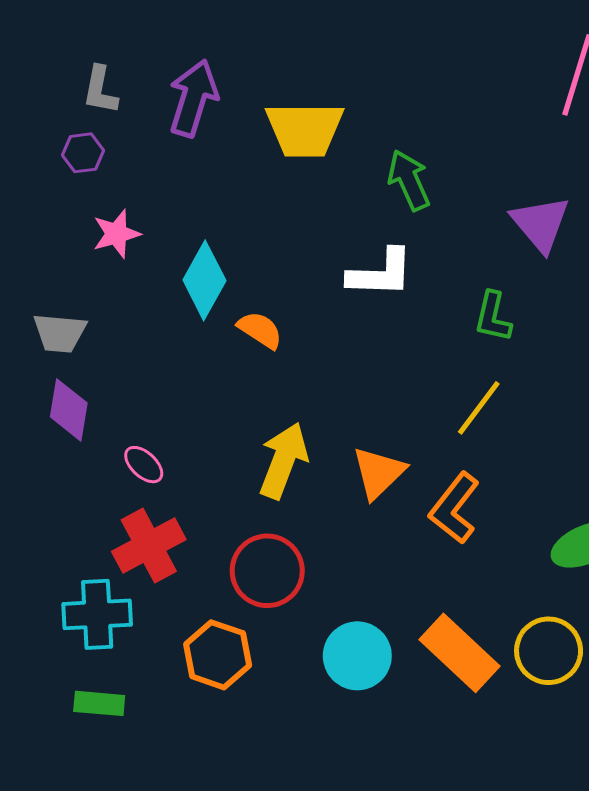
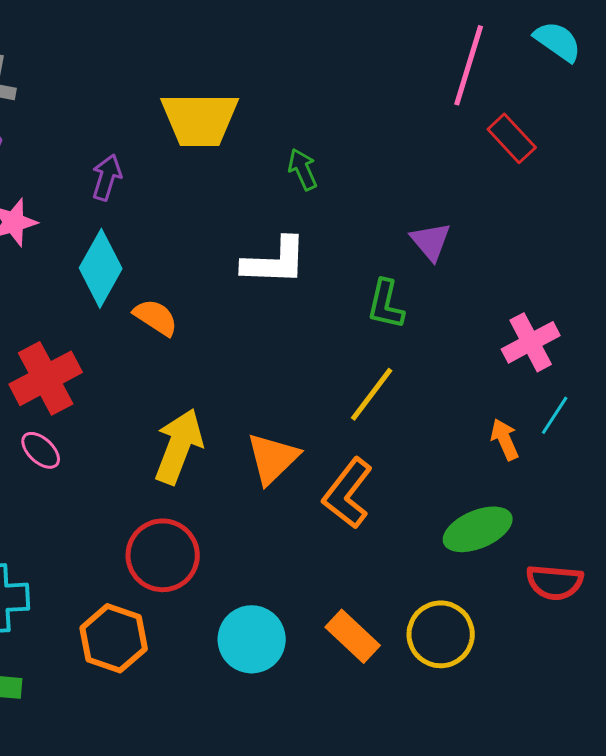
purple arrow: (193, 98) -> (107, 177), moved, size x0.6
green arrow: (409, 180) -> (303, 169), size x0.7
purple triangle: (540, 224) -> (431, 241), moved, size x0.7
red cross: (149, 546) -> (46, 378), moved
orange rectangle: (459, 653) -> (353, 636), size x0.7

